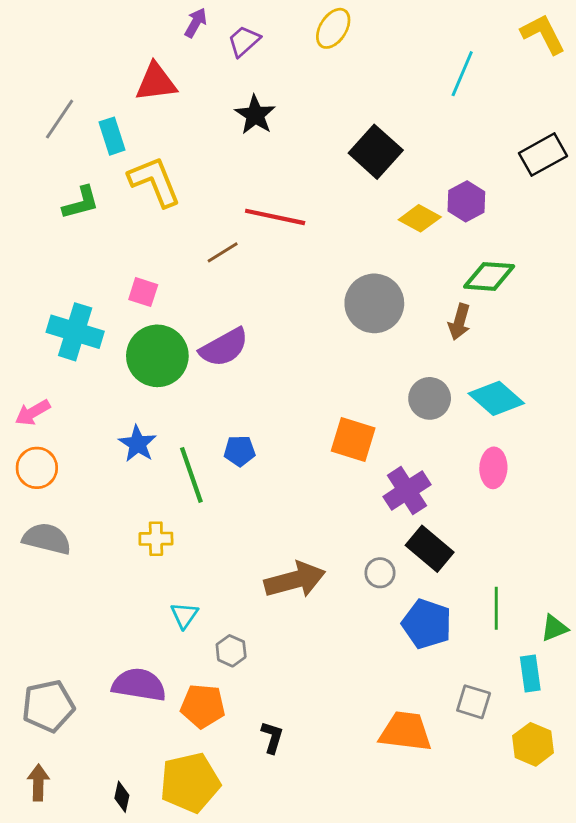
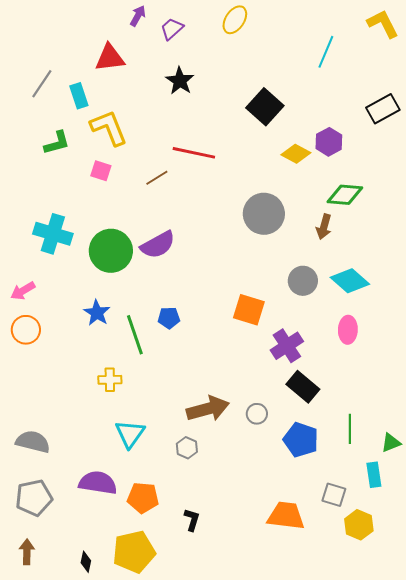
pink square: (143, 292) -> (101, 171), moved
gray semicircle: (47, 539) -> (33, 442), moved
gray circle: (380, 573) -> (257, 414), moved
cyan triangle: (184, 615) -> (130, 434), size x1.5
gray hexagon: (231, 651) -> (187, 448), moved
yellow hexagon: (533, 744) -> (359, 525), moved

